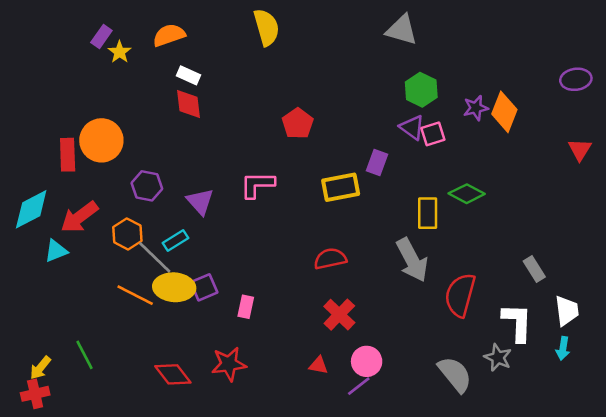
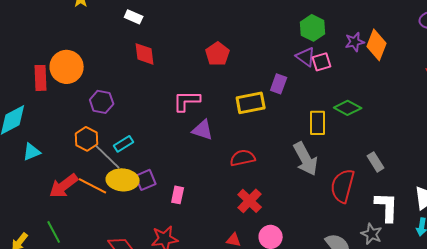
red diamond: (188, 104) -> (145, 54), moved
purple triangle: (200, 201) -> (203, 130), moved, turned -30
red arrow: (79, 217) -> (64, 186), moved
gray rectangle: (534, 269) -> (376, 162), moved

